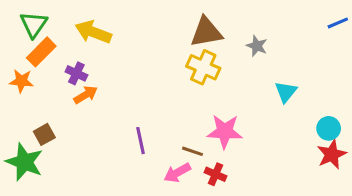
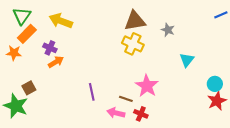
pink star: (225, 131) -> (147, 86), turned 30
pink arrow: (177, 173) -> (116, 113), turned 42

